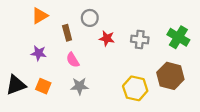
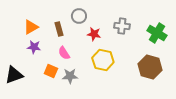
orange triangle: (40, 16) -> (31, 27), moved
gray cross: (140, 40) -> (122, 26), moved
orange square: (43, 86) -> (51, 71), moved
yellow hexagon: (135, 88) -> (103, 60), moved

